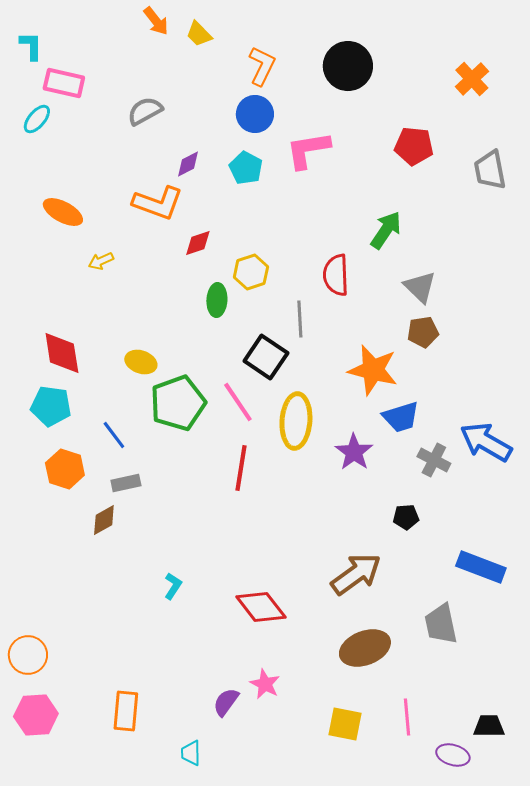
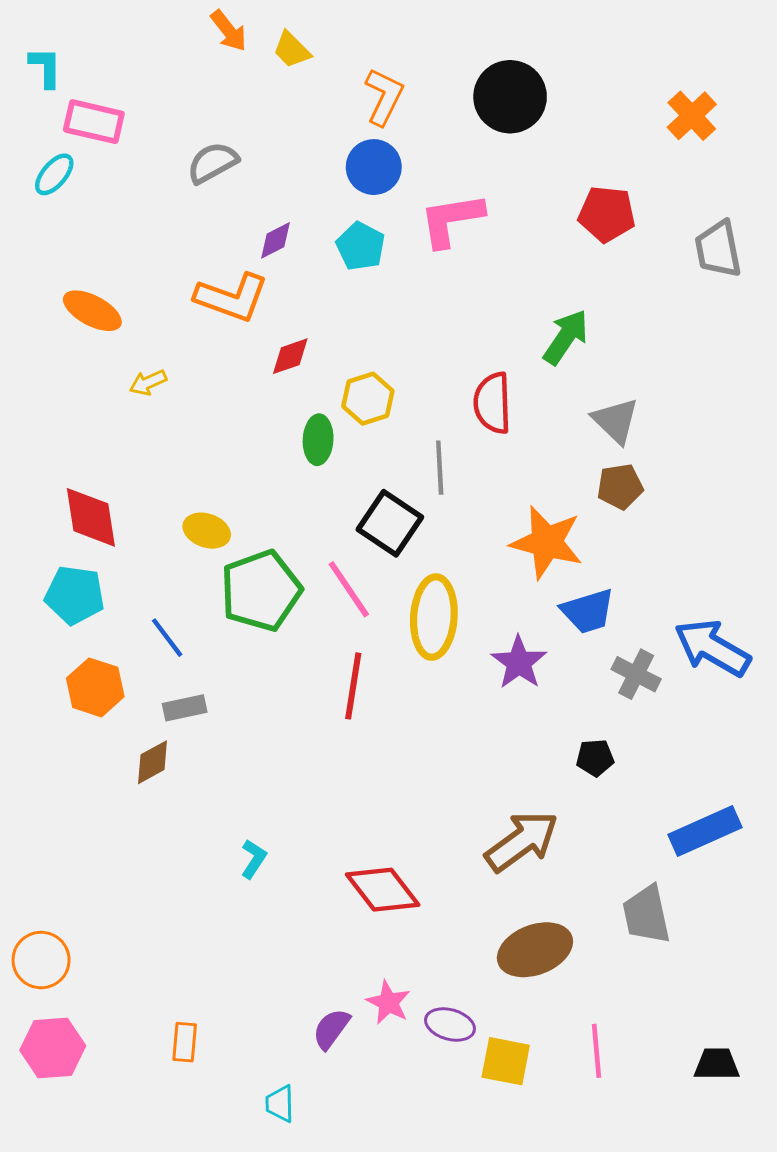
blue rectangle: (481, 567) -> (705, 831), turned -45
orange rectangle: (126, 711) -> (185, 1042), size x0.7
purple ellipse: (453, 755) -> (450, 1025), moved

